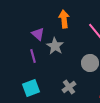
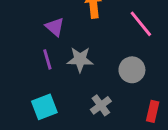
gray star: (55, 46) -> (80, 59), moved, turned -30

